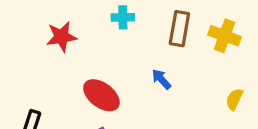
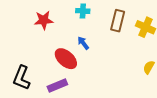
blue arrow: (161, 79) -> (83, 43), moved

